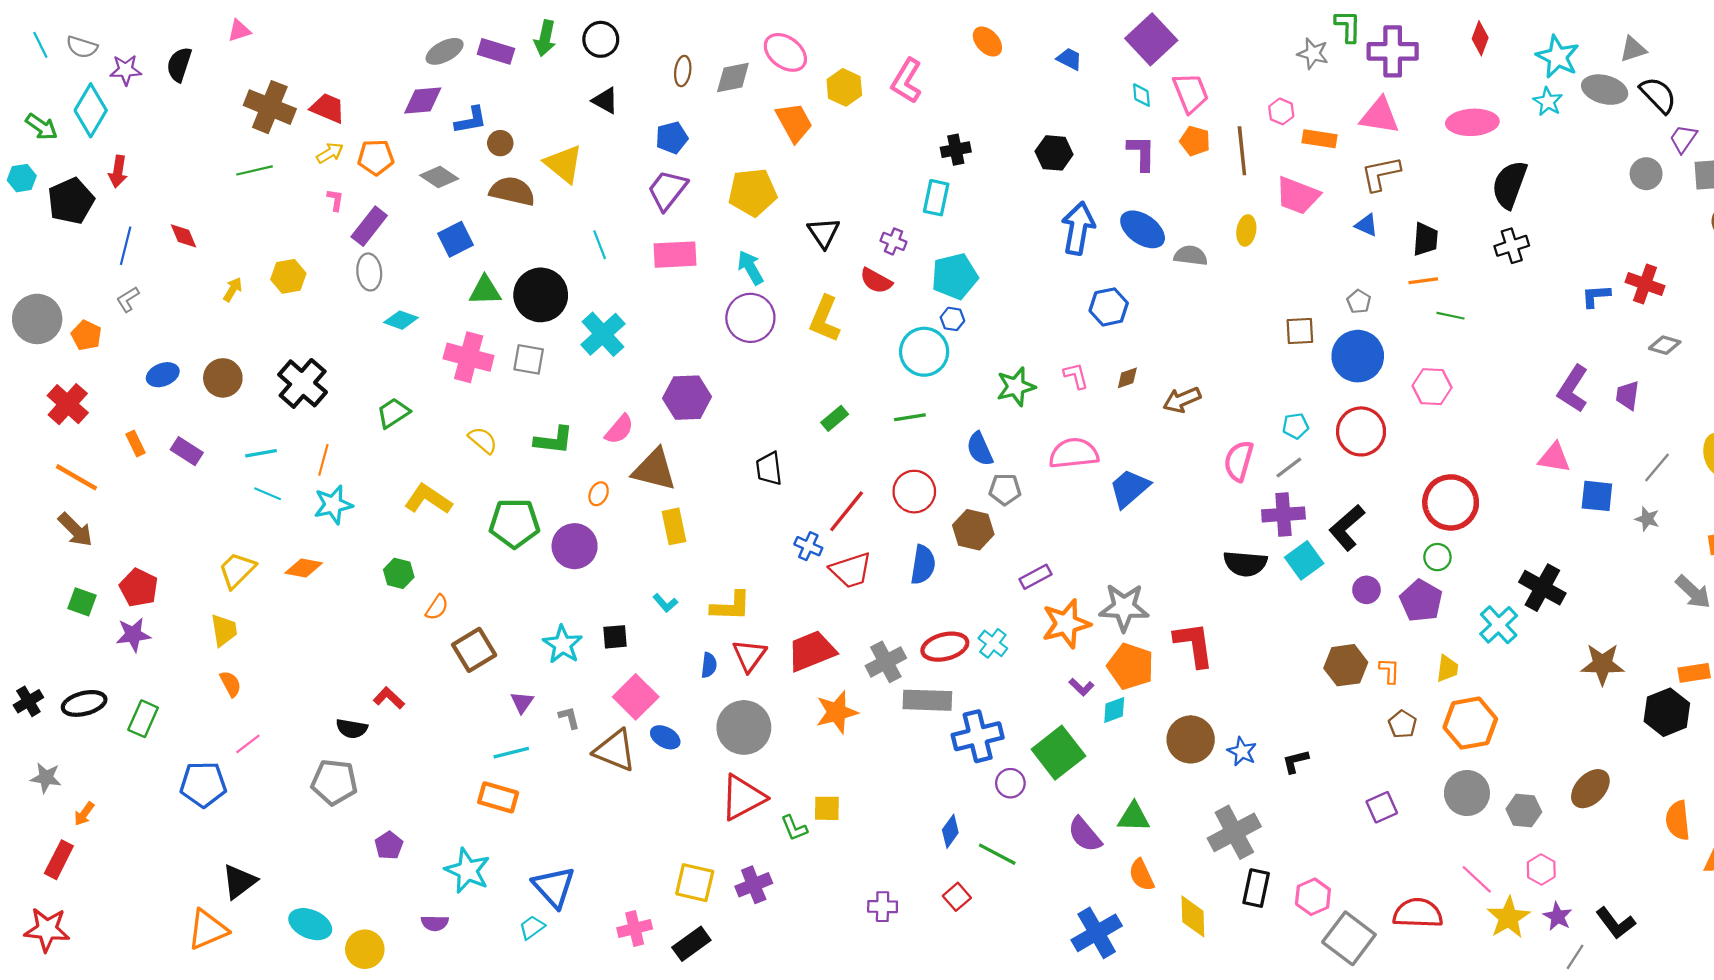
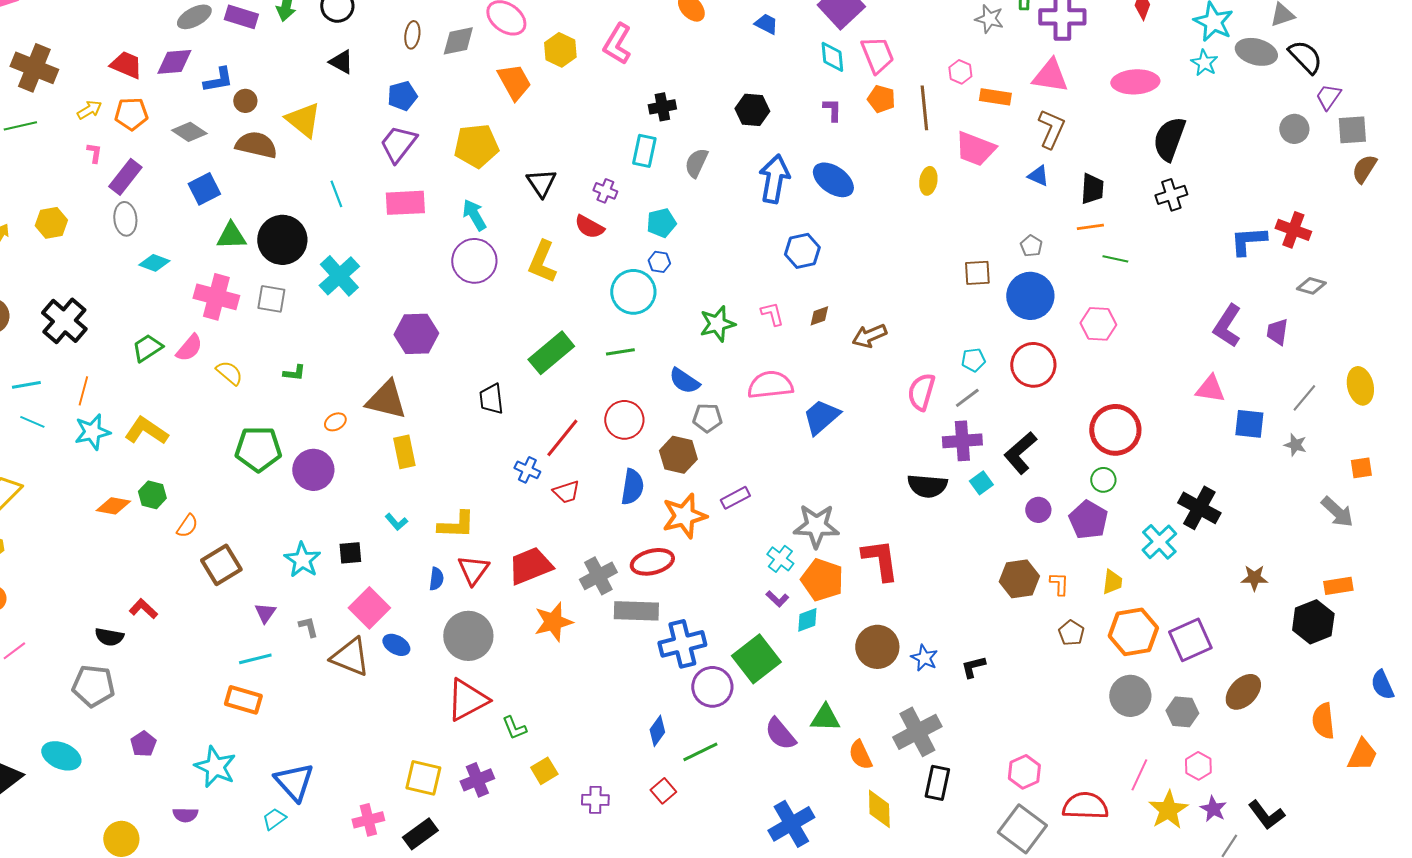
cyan diamond: (1141, 95) -> (832, 57), size x1.4
red trapezoid: (328, 108) -> (126, 65), moved
purple L-shape: (1141, 153) -> (832, 110), size x0.7
brown L-shape: (1381, 174) -> (1051, 129), turned 126
gray semicircle: (1191, 256) -> (696, 163), moved, turned -72
cyan pentagon: (955, 276) -> (661, 223), size x0.7
blue L-shape: (1596, 296) -> (1248, 241), size x1.4
green rectangle: (835, 418) -> (551, 353), size x1.8
pink semicircle: (619, 429) -> (189, 348), moved
green L-shape: (554, 440) -> (294, 373), size x0.6
blue semicircle: (980, 449) -> (684, 381), turned -32
orange ellipse: (599, 494) -> (335, 422), turned 35
yellow L-shape: (428, 499) -> (146, 431), moved
cyan square: (1304, 560) -> (981, 483), size x0.7
orange diamond: (304, 568) -> (113, 506), moved
red trapezoid: (851, 570) -> (566, 492), size x0.7
orange star: (1066, 624) -> (684, 516), moved
cyan cross: (993, 643) -> (780, 559), moved
brown star: (1602, 664) -> (1254, 578), size x0.7
purple circle: (1010, 783) -> (712, 687), size x1.5
purple square: (1382, 807) -> (1190, 640), moved, size x1.5
yellow square: (827, 808) -> (544, 771), moved, turned -32
green line: (997, 854) -> (700, 752), turned -54
orange semicircle: (1141, 875) -> (860, 755), moved
pink line: (1477, 879) -> (1139, 775), turned 72
pink hexagon: (1313, 897) -> (1024, 772), moved
cyan ellipse: (310, 924) -> (61, 756), moved

